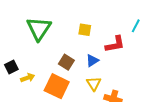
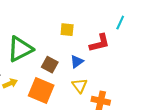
green triangle: (39, 29) -> (20, 49), moved, turned 32

